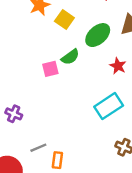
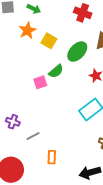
gray line: (38, 148) -> (33, 136), moved

